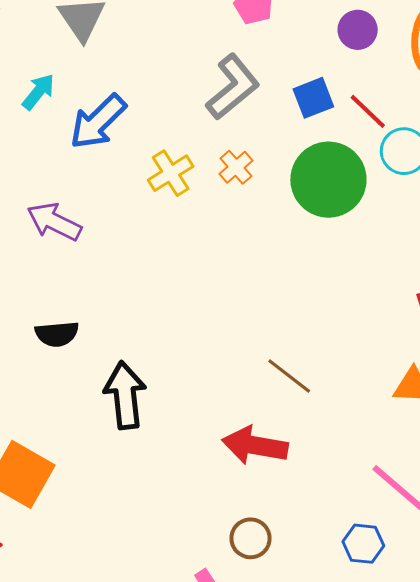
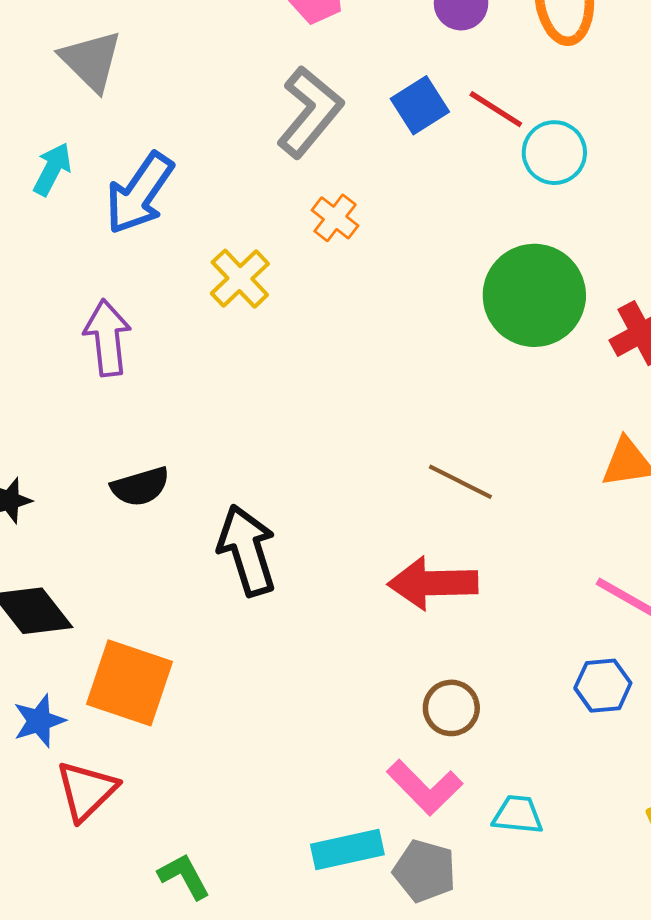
yellow cross: (171, 173) -> (240, 279), moved
green circle: (328, 180) -> (534, 295), moved
purple arrow: (54, 222) -> (107, 338), turned 68

